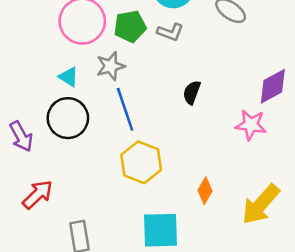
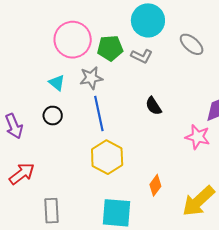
black semicircle: (192, 92) -> (153, 106), turned -60
black circle: (68, 118) -> (53, 116), size x0.6

